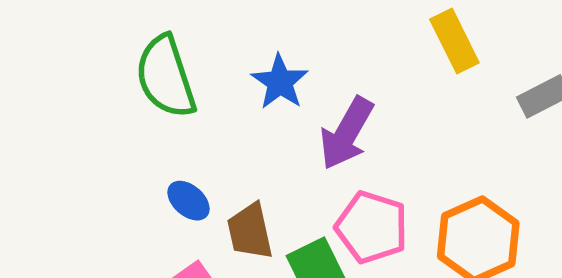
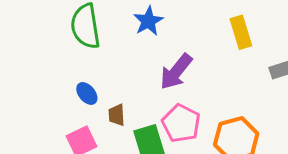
blue star: (280, 82) -> (148, 21), moved
brown trapezoid: (250, 231) -> (117, 115), size x0.7

